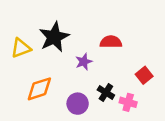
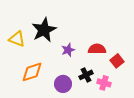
red semicircle: (111, 42) -> (97, 49), moved
yellow triangle: (21, 48) -> (17, 39), turned 42
black cross: (106, 92) -> (86, 75), turned 32

